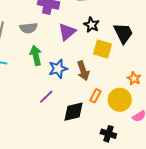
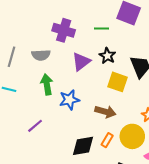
brown arrow: (83, 71) -> (105, 112), moved, turned -60
orange rectangle: (95, 96) -> (107, 140), moved
purple line: (46, 97) -> (35, 126), moved

